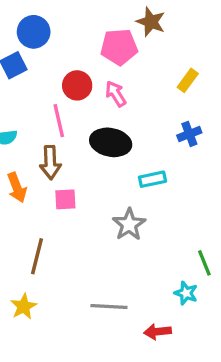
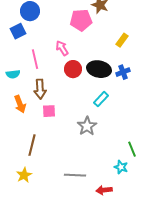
red circle: (77, 85) -> (73, 69), moved
pink arrow: (116, 94) -> (62, 48), moved
pink line: (59, 121) -> (35, 59), moved
black ellipse: (111, 142) -> (99, 69), moved
cyan rectangle: (153, 179) -> (101, 99), turned -35

